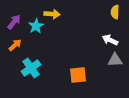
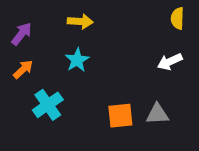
cyan star: (36, 26) -> (77, 60), moved
white arrow: (110, 40) -> (170, 62), turned -49
gray triangle: (115, 60) -> (157, 114), moved

